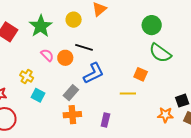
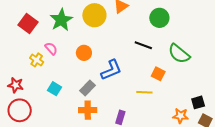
yellow circle: (74, 20) -> (94, 15), size x1.5
green circle: (152, 25) -> (159, 18), moved
black line: (84, 47) -> (143, 45), moved
pink semicircle: (47, 55) -> (51, 49), moved
yellow cross: (27, 77) -> (37, 60), moved

